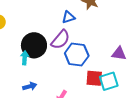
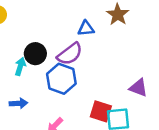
black circle: (34, 45) -> (35, 54), size x0.7
blue hexagon: (77, 54) -> (61, 79), moved

